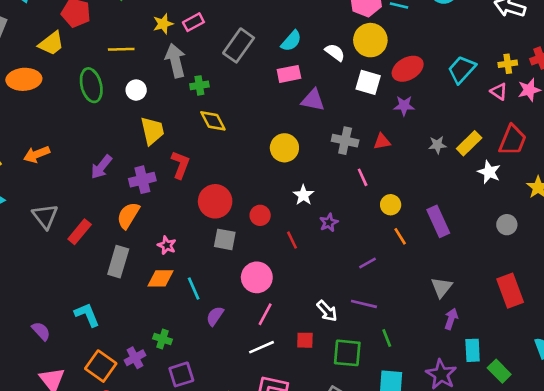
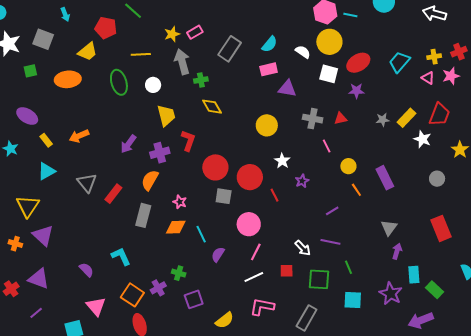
red circle: (260, 215) -> (250, 177), size x1.6

